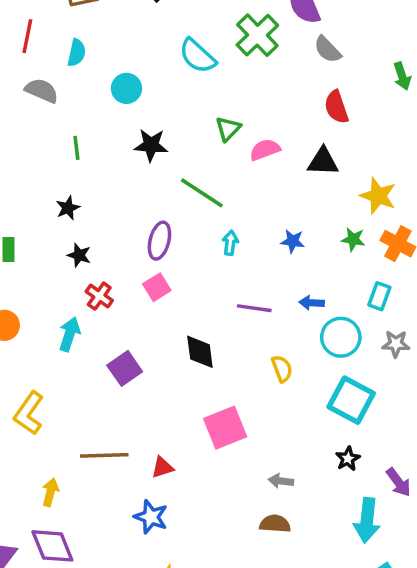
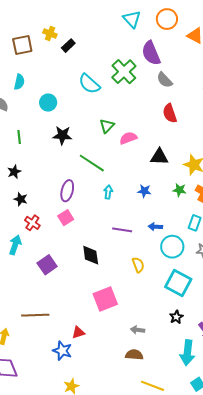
black triangle: (323, 162) -> (159, 157), moved
red triangle: (162, 467) -> (78, 333), moved

